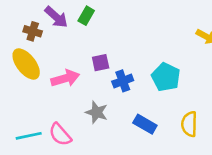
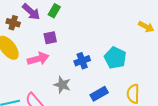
purple square: (101, 63) -> (50, 38), moved
blue rectangle: (145, 124) -> (99, 94), turned -60

